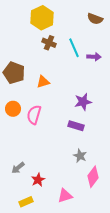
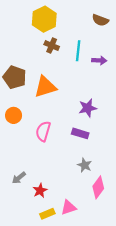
cyan line: (74, 48) -> (78, 51), turned 30
orange triangle: (43, 82) -> (45, 87), size x1.6
pink semicircle: (34, 115) -> (43, 131), moved
yellow rectangle: (26, 202) -> (47, 214), moved

